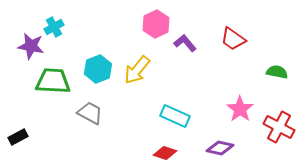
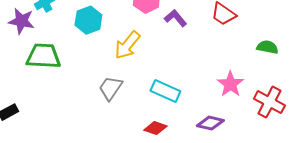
cyan hexagon: (98, 69) -> (88, 20), moved
gray trapezoid: (90, 113) -> (110, 88), moved, turned -84

